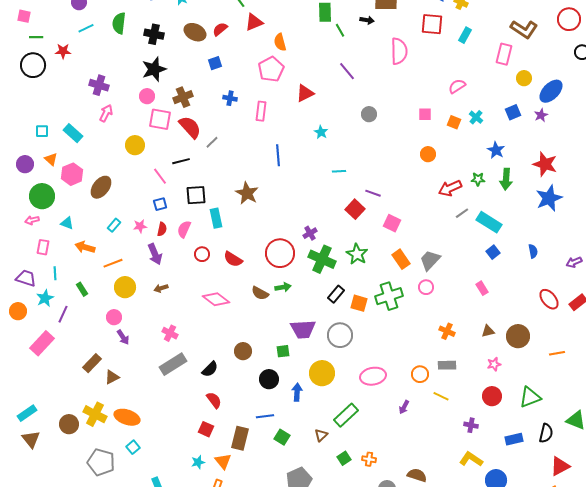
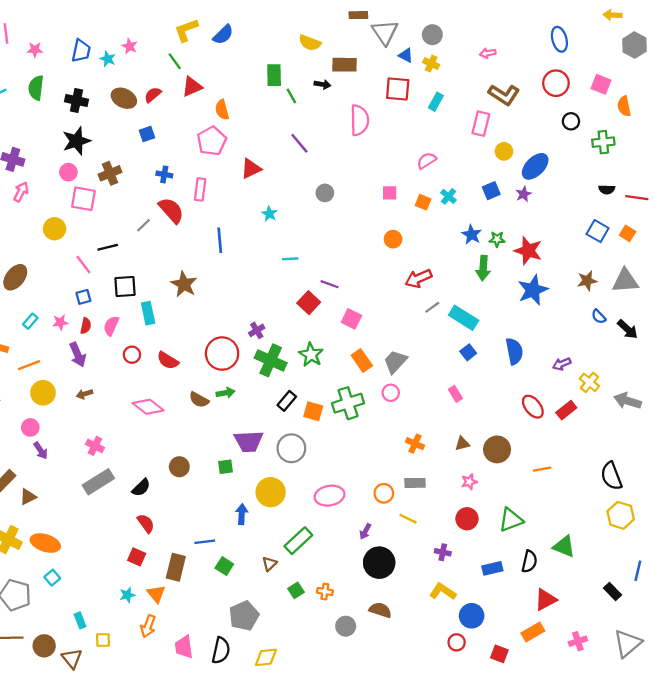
red semicircle: (190, 127) -> (171, 210), moved
green star: (478, 179) -> (497, 239), moved
blue semicircle: (533, 251) -> (514, 351), size x1.6
black circle: (269, 379) -> (379, 563), moved, size x1.4

